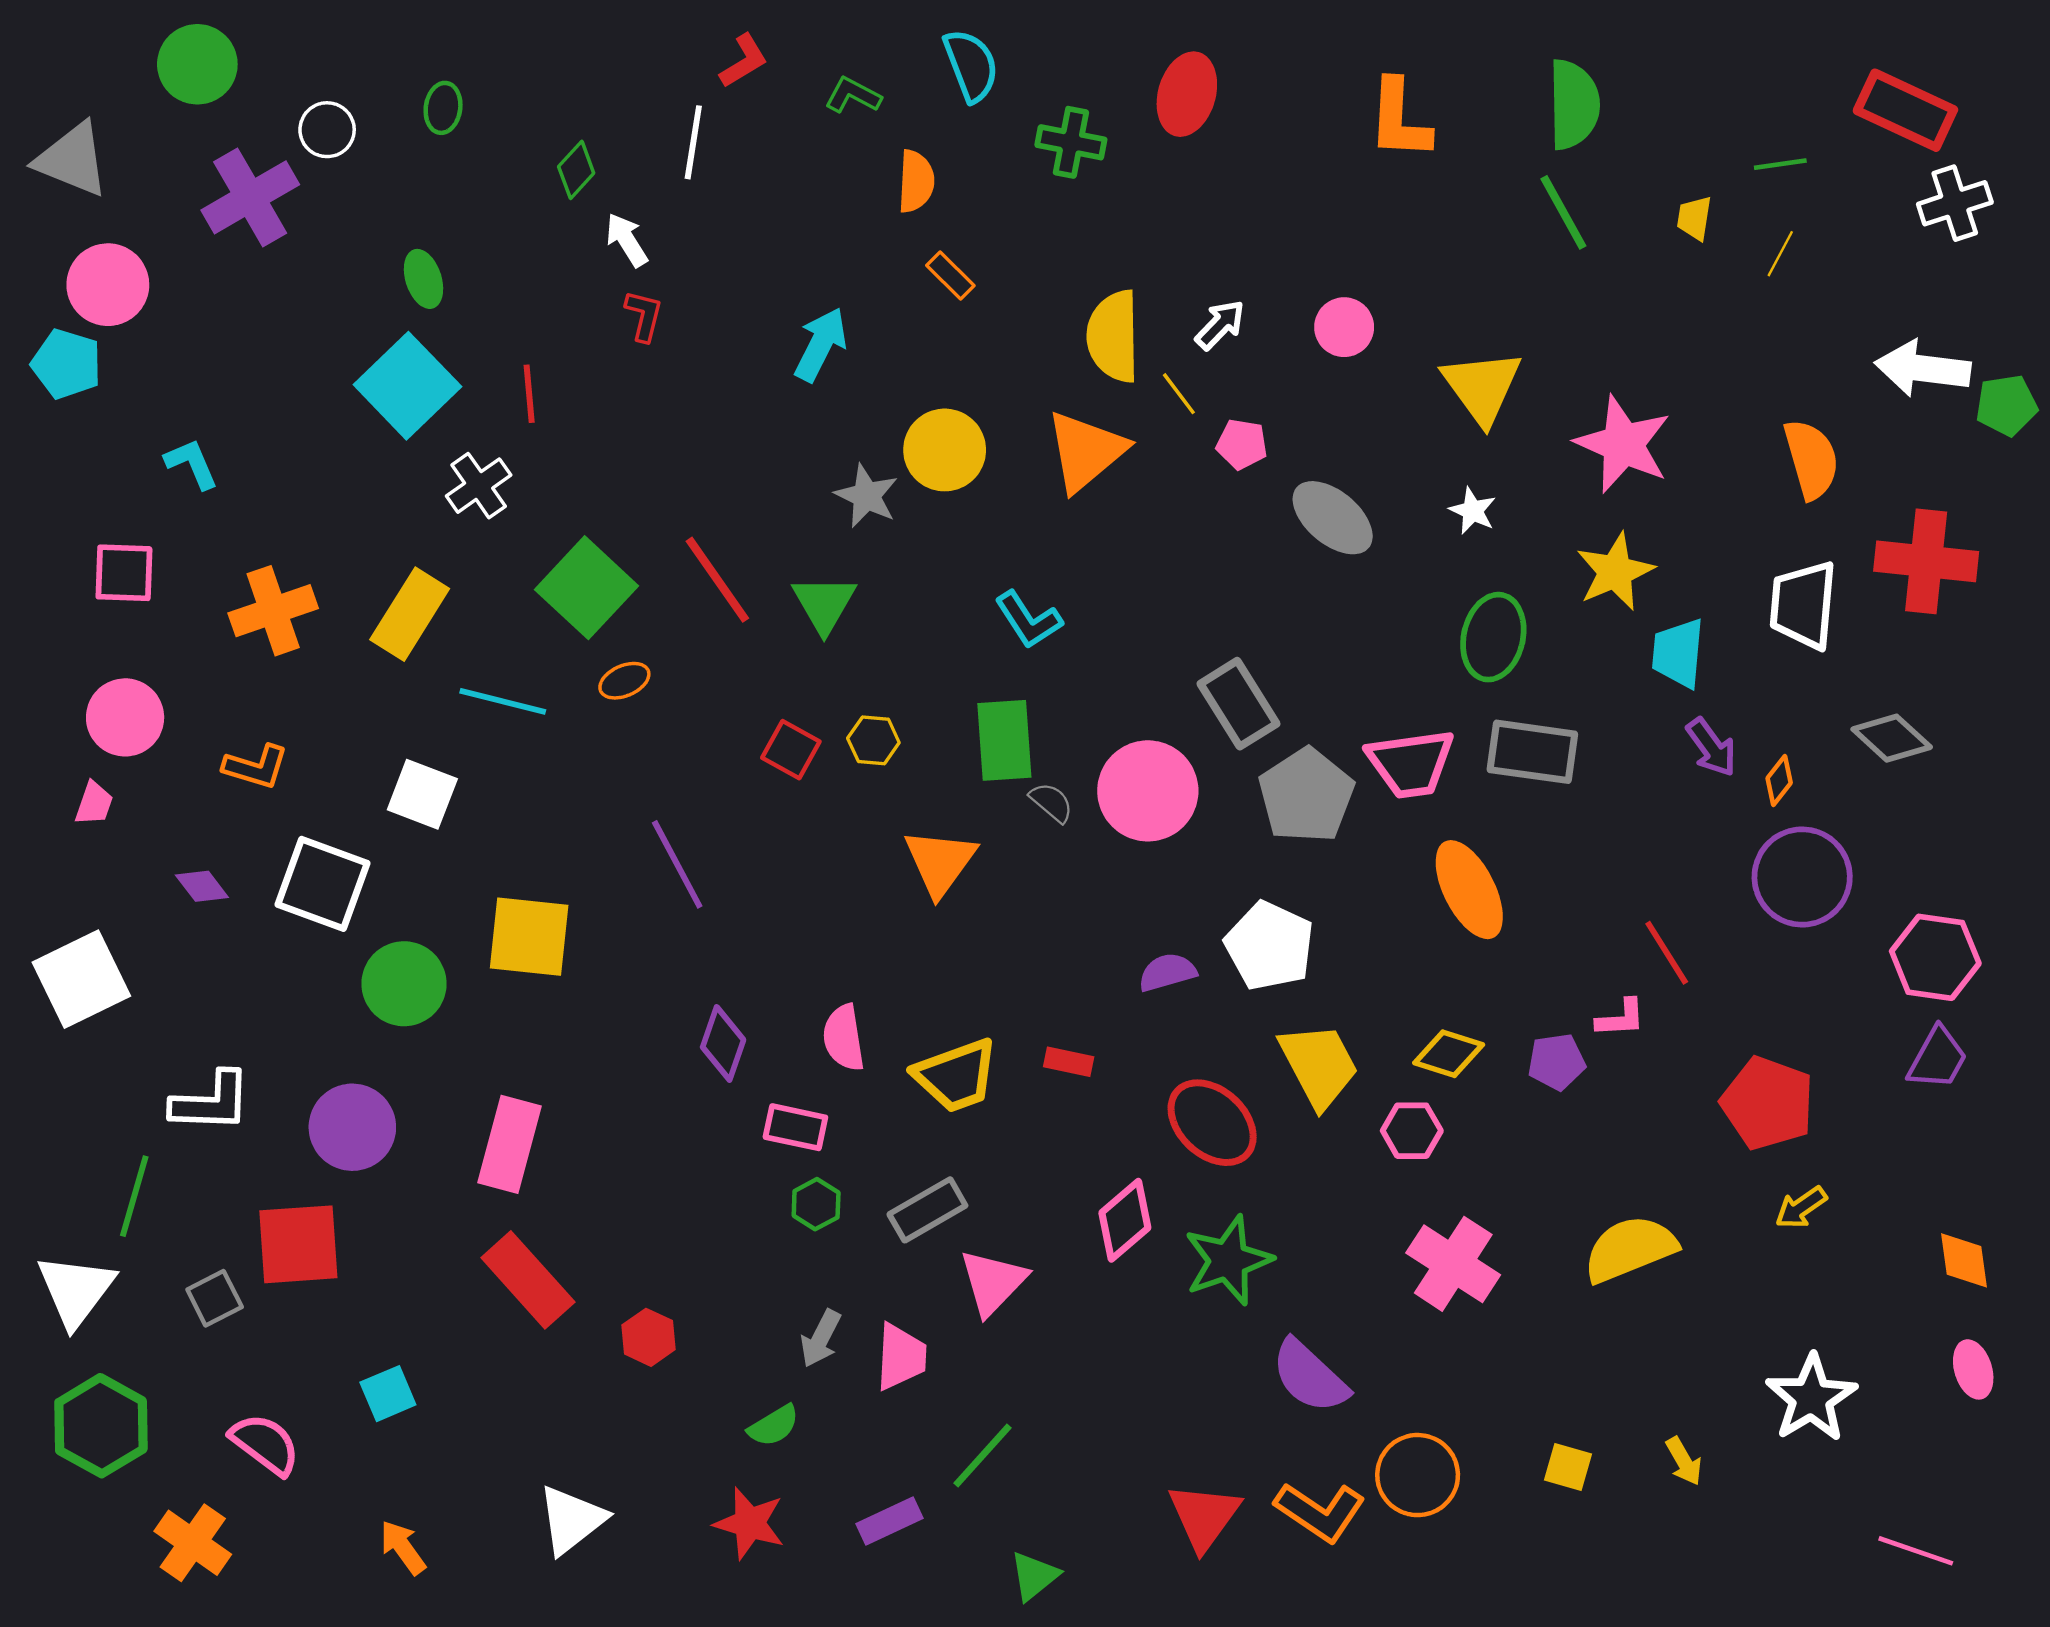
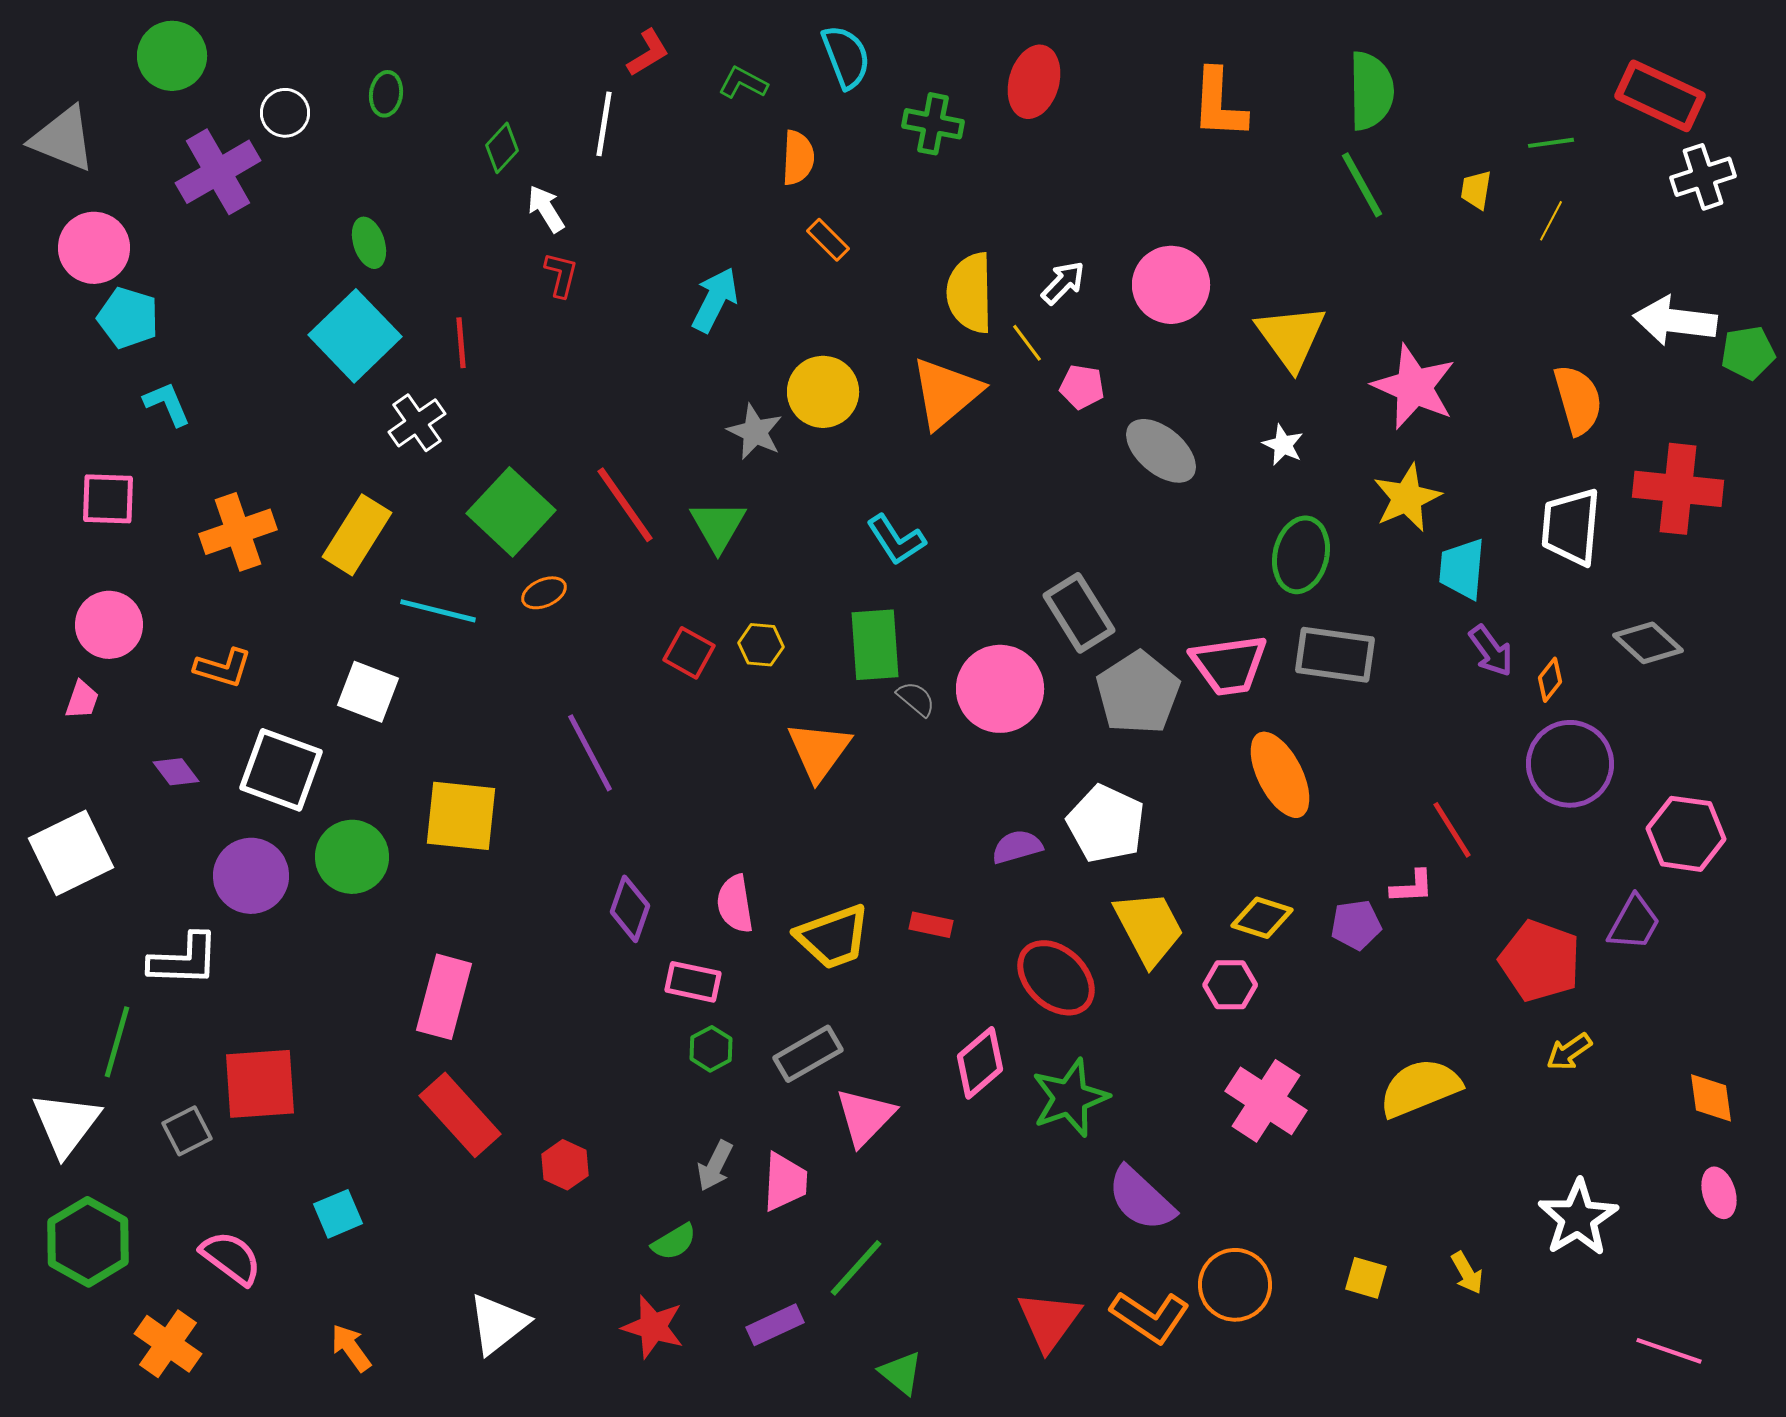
pink circle: (1344, 327) -> (1171, 285), size x1.5
cyan pentagon: (67, 364) -> (128, 318), moved
purple trapezoid: (1938, 1058) -> (1634, 923), moved
purple circle: (352, 1127) -> (251, 876), moved
green triangle: (1034, 1576) -> (901, 1373), turned -42

